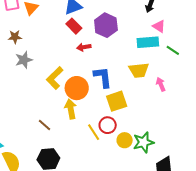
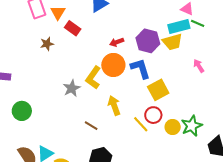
purple hexagon: (106, 25) -> (148, 41), moved
red rectangle: (74, 26) -> (73, 28), moved
green line: (173, 50) -> (198, 23), moved
gray star: (24, 60) -> (72, 88), moved
yellow trapezoid: (139, 70) -> (172, 42), moved
orange circle: (77, 88) -> (113, 65), moved

